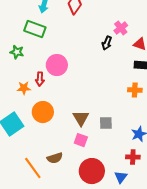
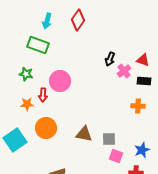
pink cross: (121, 28) -> (124, 71), moved
green star: (17, 52) -> (26, 74), moved
brown triangle: (81, 118) -> (84, 134), turned -48
pink square: (81, 140) -> (116, 156), moved

